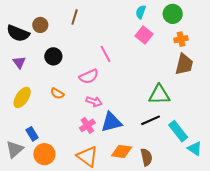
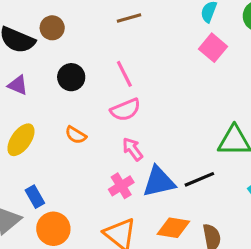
brown line: (75, 17) -> (129, 18), moved, turned 56
pink line: (105, 54) -> (124, 74), moved
purple triangle: (19, 62) -> (18, 85), turned -32
pink arrow: (94, 102) -> (133, 149), turned -147
black line: (150, 120) -> (199, 179), moved

